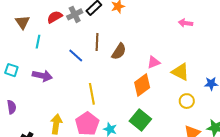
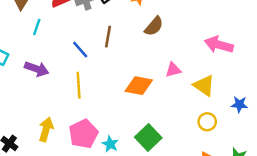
pink arrow: (186, 23) -> (219, 45), moved, size x1.6
brown semicircle: (119, 51) -> (154, 26), moved
orange diamond: (142, 85) -> (139, 86), moved, turned 40
yellow line: (92, 94) -> (79, 85), moved

